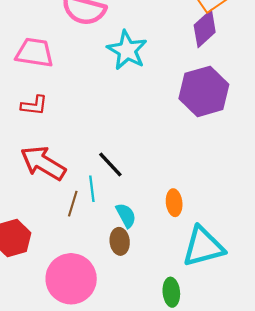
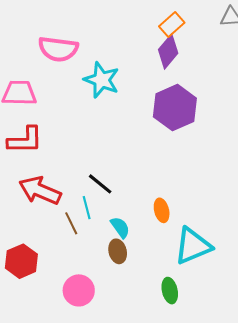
red L-shape: (34, 105) -> (25, 140), size x1.5
brown line: (73, 204) -> (71, 223), turned -35
pink circle: (71, 279) -> (79, 290), size x0.7

